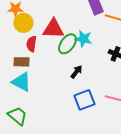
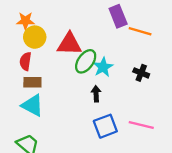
cyan star: (83, 39) -> (103, 67), moved, turned 30
red semicircle: (31, 44) -> (25, 61), moved
black arrow: (76, 72) -> (96, 94), turned -40

